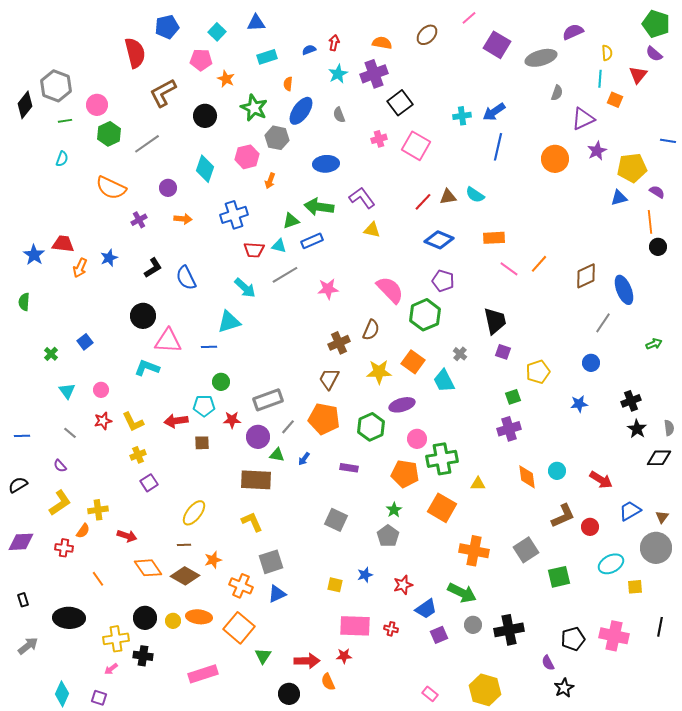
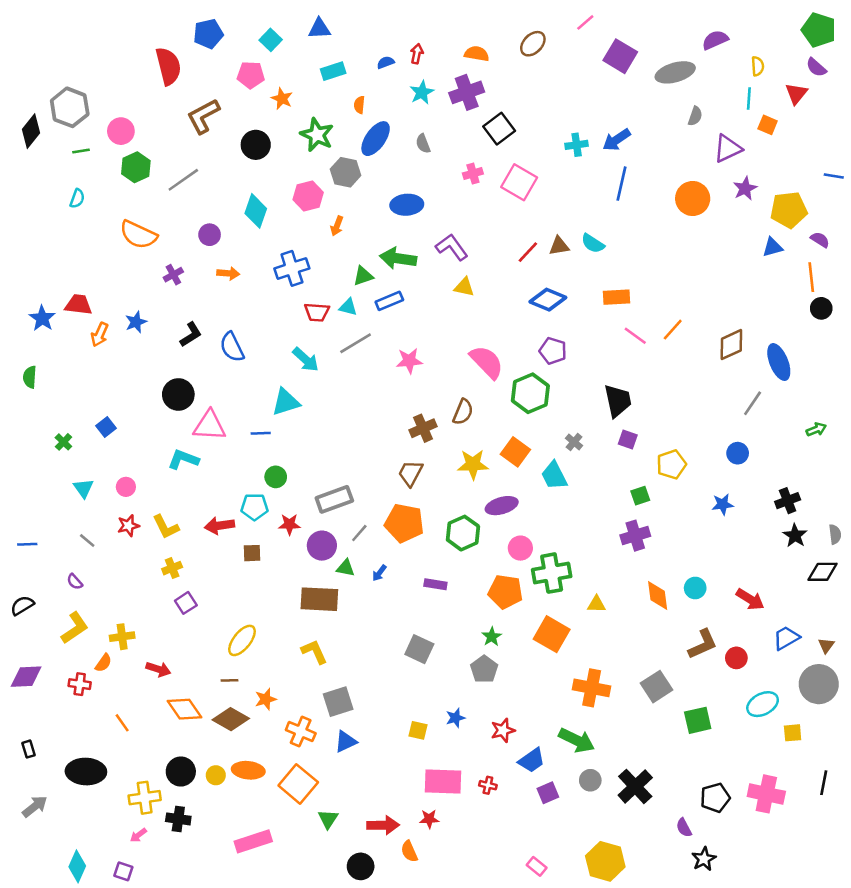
black cross: (509, 630) -> (635, 786), turned -32

